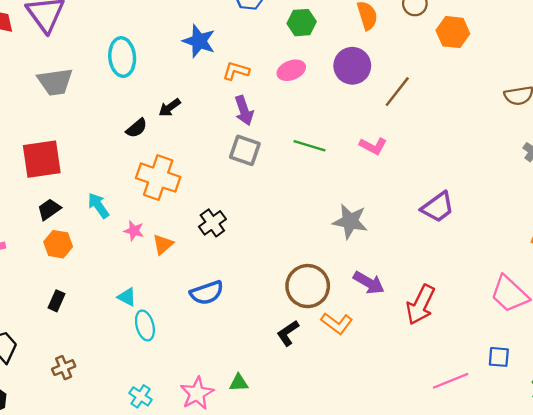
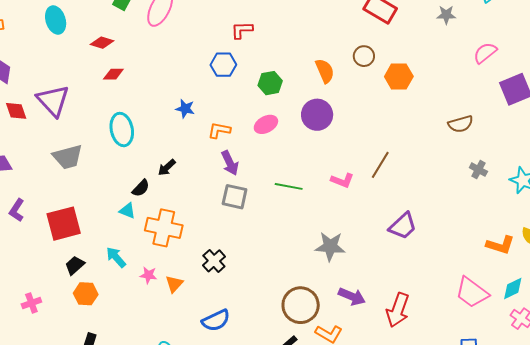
blue star: (199, 41) -> (185, 109), size x0.7
brown line: (397, 92) -> (380, 165), moved
cyan triangle: (127, 297) -> (127, 211), moved

